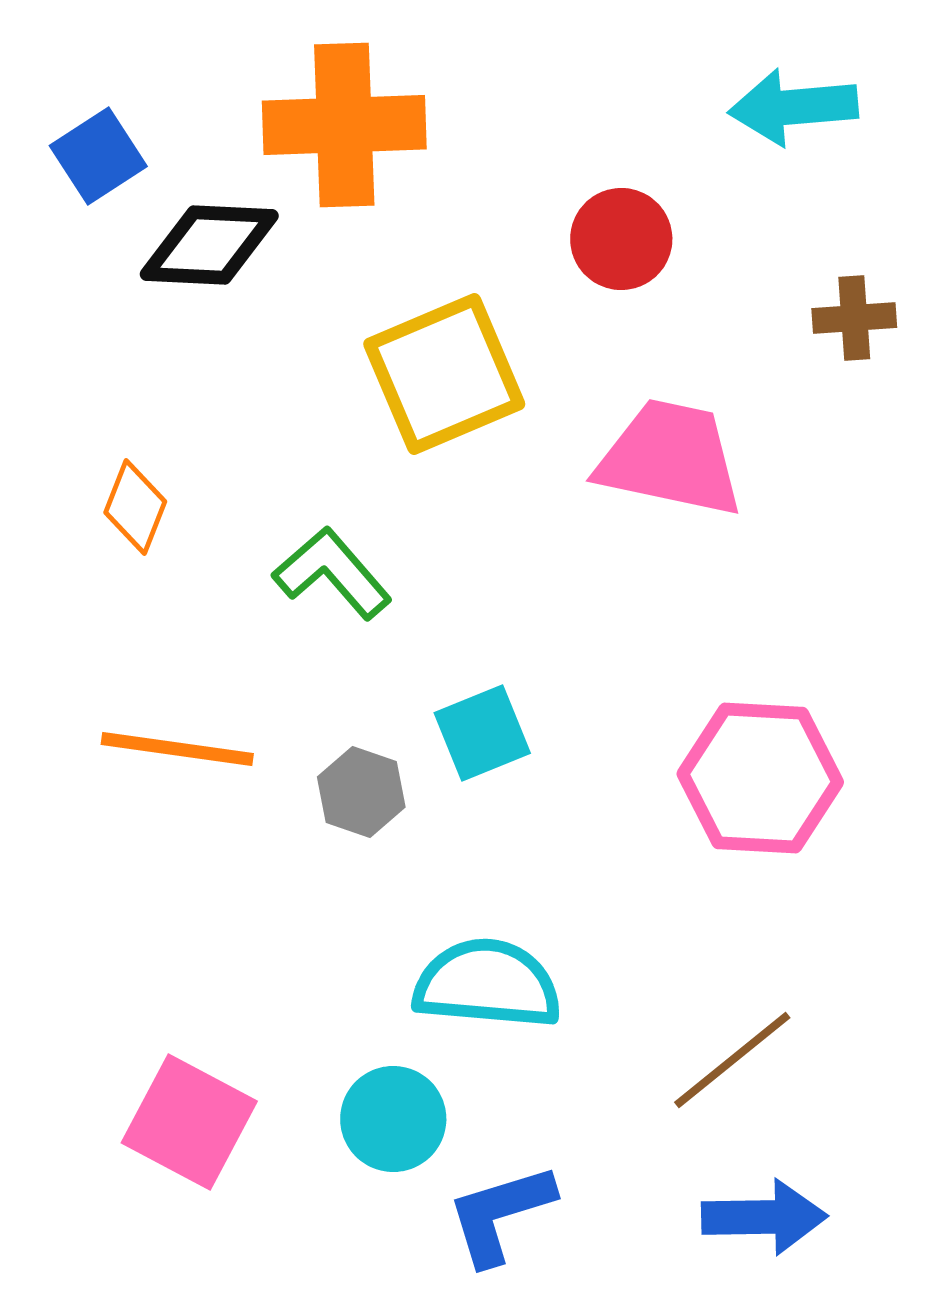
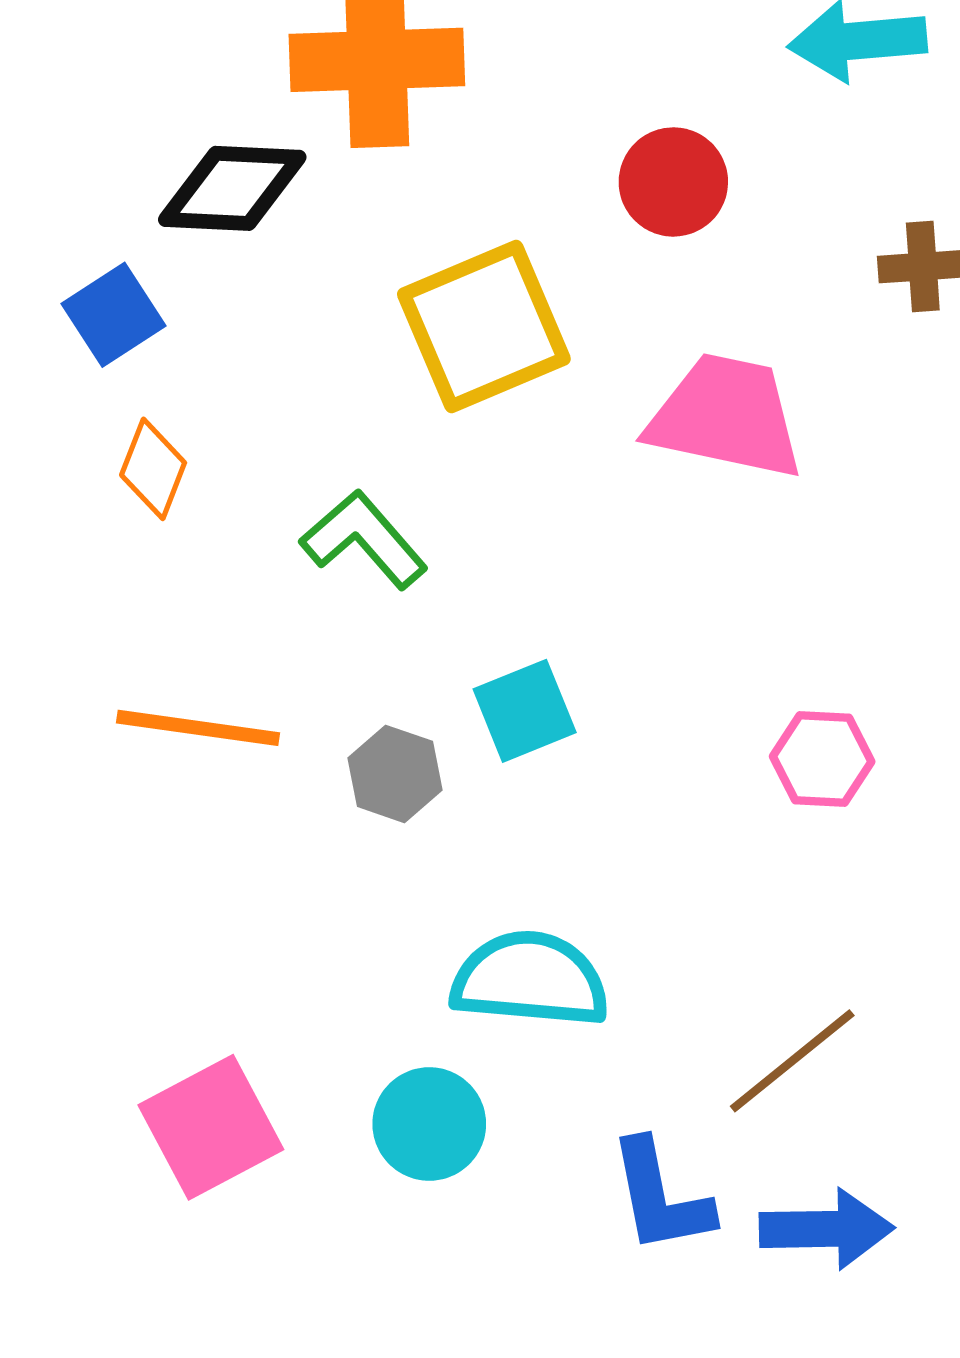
blue square: (98, 156) -> (113, 315), moved
pink hexagon: (760, 778) -> (822, 759), size x0.6
pink square: (189, 1122) -> (211, 1127), turned 34
blue L-shape: (500, 1214) -> (660, 1197), moved, turned -84

